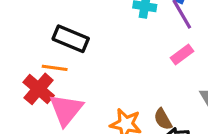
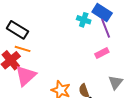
black rectangle: (71, 39) -> (17, 30), moved

